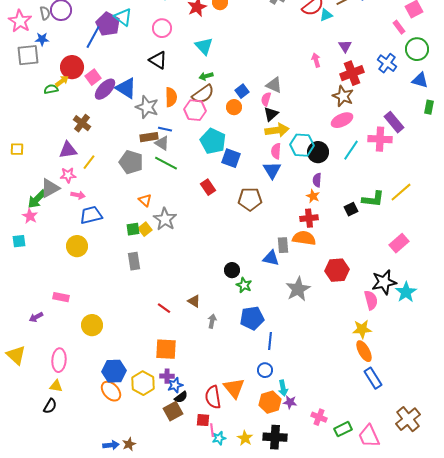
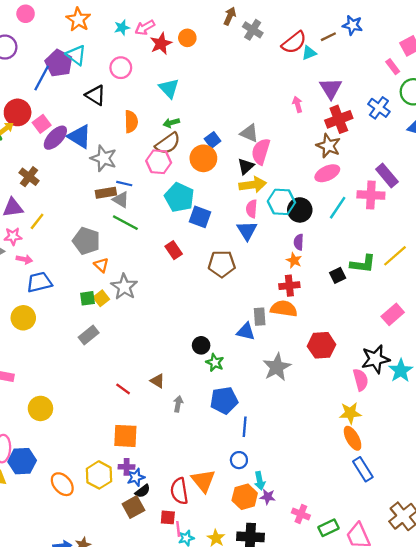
purple triangle: (345, 46) -> (331, 88), size x1.5
black triangle: (158, 60) -> (96, 95), moved
orange semicircle: (171, 97) -> (131, 122), moved
pink semicircle: (266, 99) -> (261, 151), moved, size x1.6
orange circle: (234, 107) -> (203, 158), size x1.5
gray pentagon: (131, 162) -> (86, 241), moved
gray rectangle: (134, 261) -> (89, 335), turned 60
blue hexagon: (114, 371) -> (22, 461), moved

